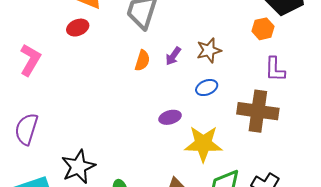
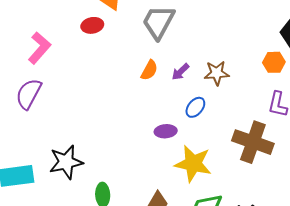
blue ellipse: (207, 88) -> (195, 107), moved, turned -40
purple semicircle: (26, 129) -> (29, 94), moved

